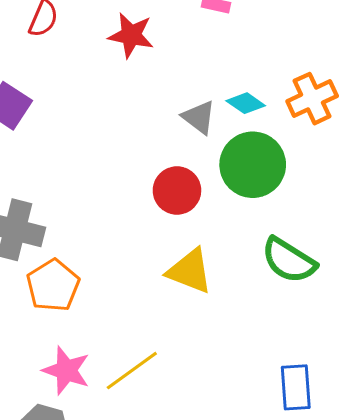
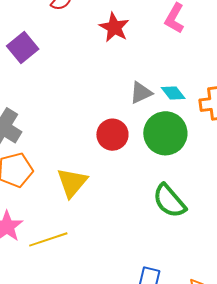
gray triangle: (199, 117) -> (141, 93), turned 40
yellow triangle: (190, 271) -> (72, 183), moved, turned 32

